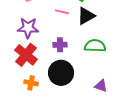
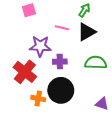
purple star: (28, 28) -> (40, 46), moved
orange cross: (31, 83) -> (38, 99), moved

